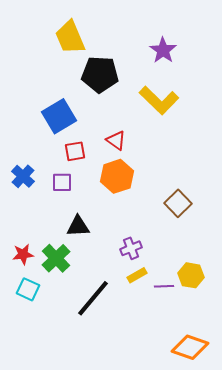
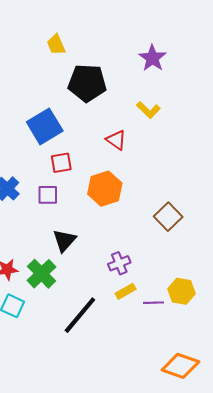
yellow trapezoid: (70, 37) -> (56, 45), size x0.6
yellow L-shape: (159, 100) -> (148, 110), size x0.6
red triangle: (116, 140) -> (116, 140), moved
black triangle: (78, 226) -> (64, 240), turned -45

